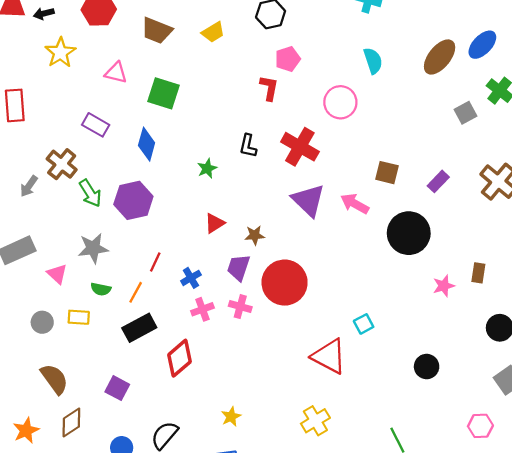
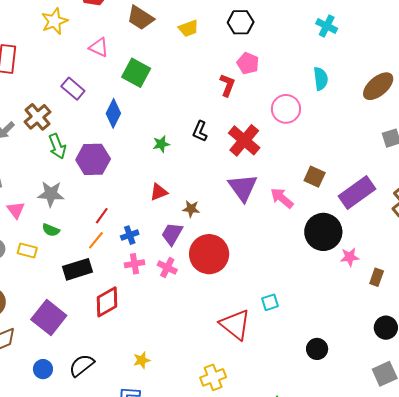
pink pentagon: (288, 59) -> (248, 63), turned 30
purple rectangle: (438, 181) -> (357, 192), size x1.8
pink star: (444, 286) -> (350, 257), moved
orange line: (136, 292) -> (96, 240), moved
purple square: (117, 388) -> (49, 317), size x1.6

